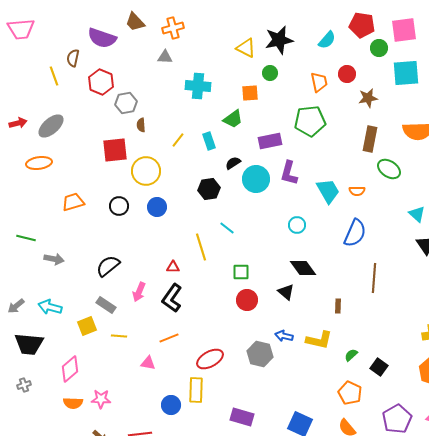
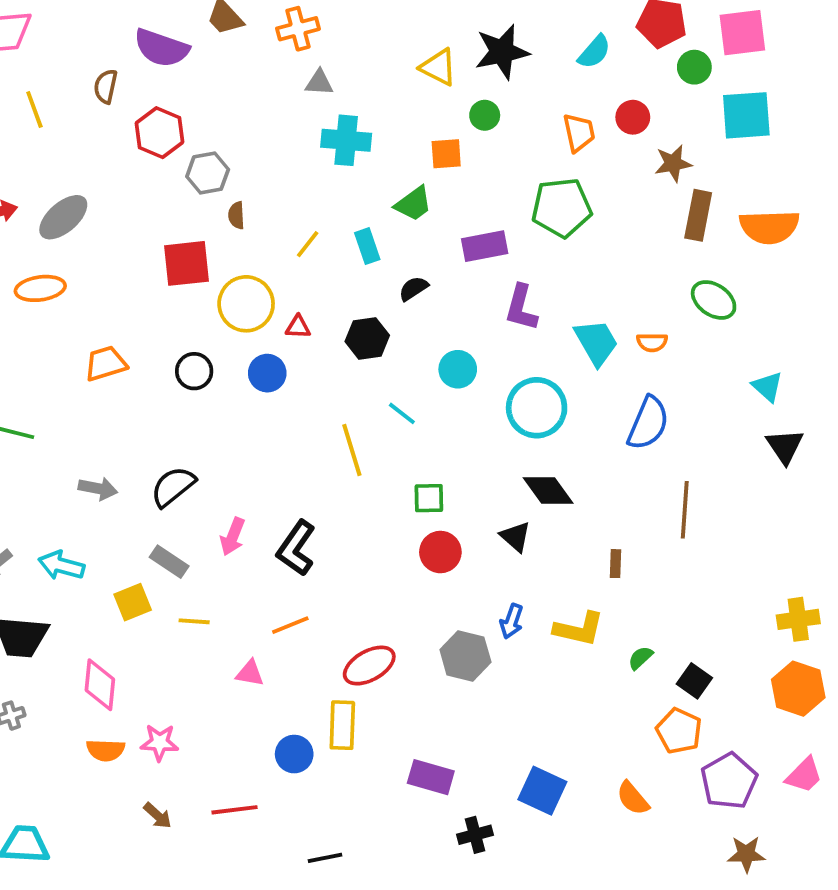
gray triangle: (165, 57) -> (319, 83), moved
yellow line: (54, 76) -> (34, 110), moved
brown rectangle: (370, 139) -> (698, 215), moved
cyan circle: (256, 179) -> (458, 369), moved, size x0.7
cyan circle: (297, 225) -> (537, 408), size x1.8
gray arrow: (54, 259) -> (98, 489), moved
red triangle: (173, 267) -> (298, 327), moved
blue arrow: (284, 336) -> (512, 621), turned -84
pink diamond: (70, 369) -> (100, 685), turned -44
orange pentagon: (350, 393) -> (679, 731), moved

